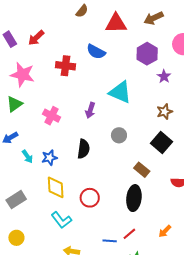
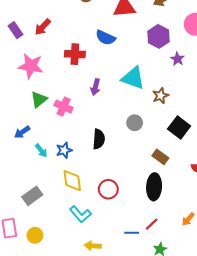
green triangle: (15, 104) -> (39, 100), moved
purple arrow: (90, 110) -> (95, 87), moved
brown star: (165, 112) -> (161, 96), moved

